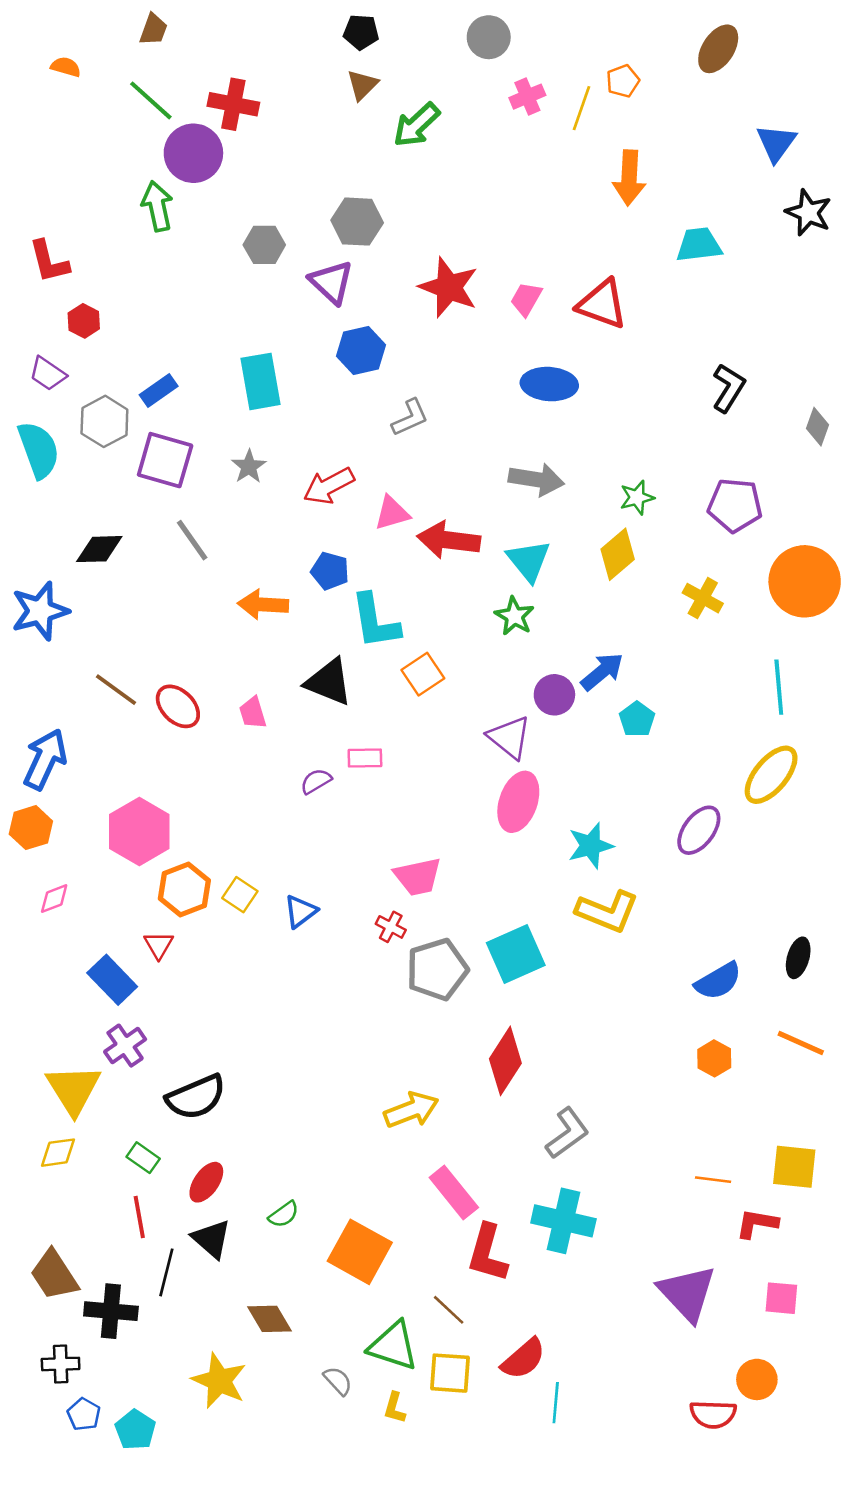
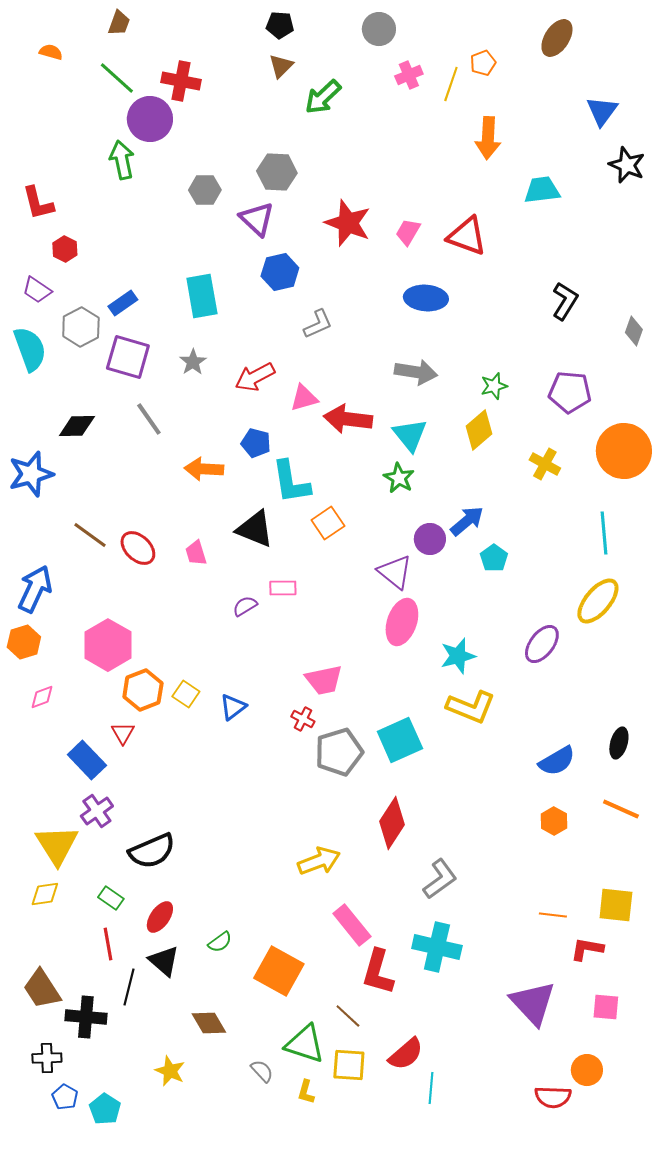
yellow star: (219, 1381) -> (170, 1071), size x0.7

